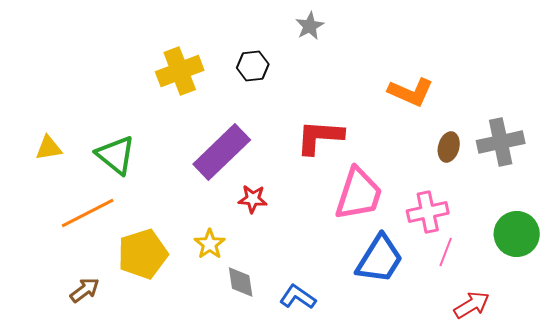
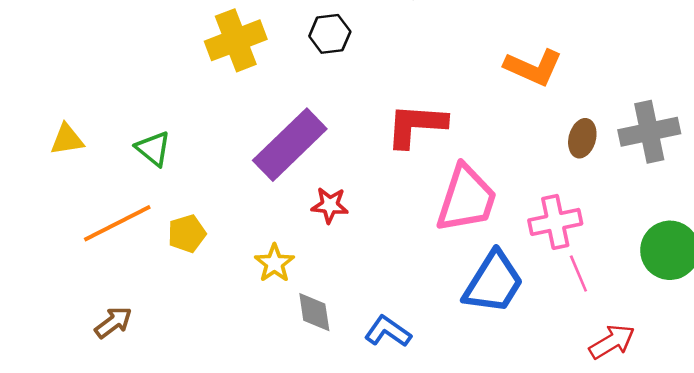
green triangle: (116, 155) -> (153, 149), size x0.7
pink line: (446, 252) -> (578, 273), turned -44
yellow pentagon: (143, 254) -> (187, 234), moved, size x0.6

